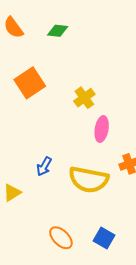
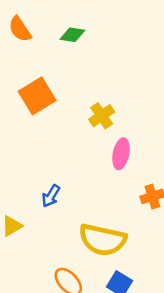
yellow semicircle: (89, 180) -> (103, 240), moved

